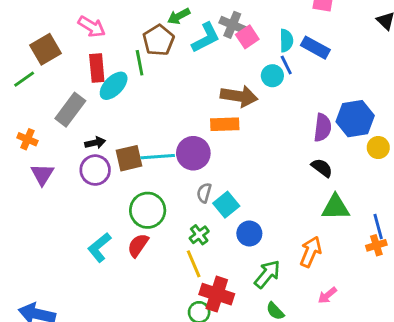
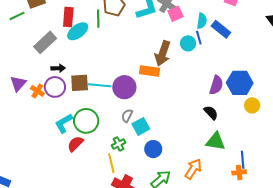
brown arrow: (239, 96) -> (163, 53), turned 90
orange cross: (27, 139) -> (37, 91), moved
cyan L-shape: (99, 247) -> (64, 123), moved

